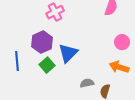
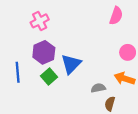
pink cross: (55, 12) -> (40, 21), moved
gray semicircle: (87, 83) -> (98, 88), moved

